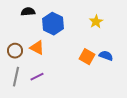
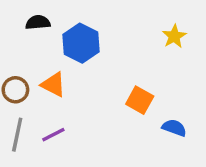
yellow star: (96, 22) -> (174, 36), moved
blue semicircle: (106, 56) -> (174, 128), moved

